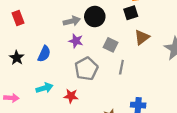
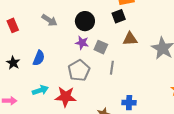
gray arrow: (72, 21) -> (49, 20), moved, turned 49
brown triangle: (142, 37) -> (130, 39), turned 35
purple star: (76, 41) -> (82, 43), moved
red star: (71, 96) -> (66, 97), size x1.5

